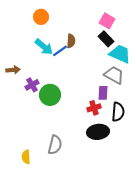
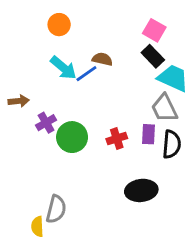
brown semicircle: (71, 41) -> (102, 59), turned -80
gray trapezoid: (114, 75) -> (164, 108), turned -145
red cross: (94, 108) -> (117, 139), moved
black semicircle: (118, 112) -> (172, 144), moved
gray semicircle: (55, 145) -> (56, 209), moved

